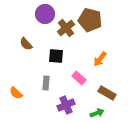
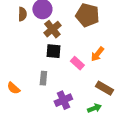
brown cross: (66, 28) -> (52, 29), moved
brown semicircle: (26, 44) -> (22, 14), moved, turned -136
pink rectangle: (79, 78) -> (77, 63), moved

